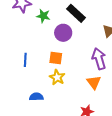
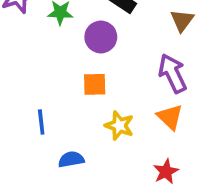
blue line: (25, 60) -> (41, 122), moved
yellow star: (57, 77) -> (119, 126), moved

